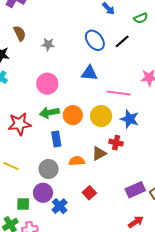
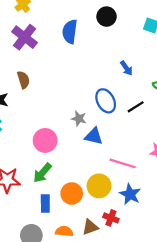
gray star: (48, 44) -> (79, 119), moved
green arrow: (49, 113) -> (42, 173), turned -48
orange circle: (73, 115) -> (72, 194), moved

